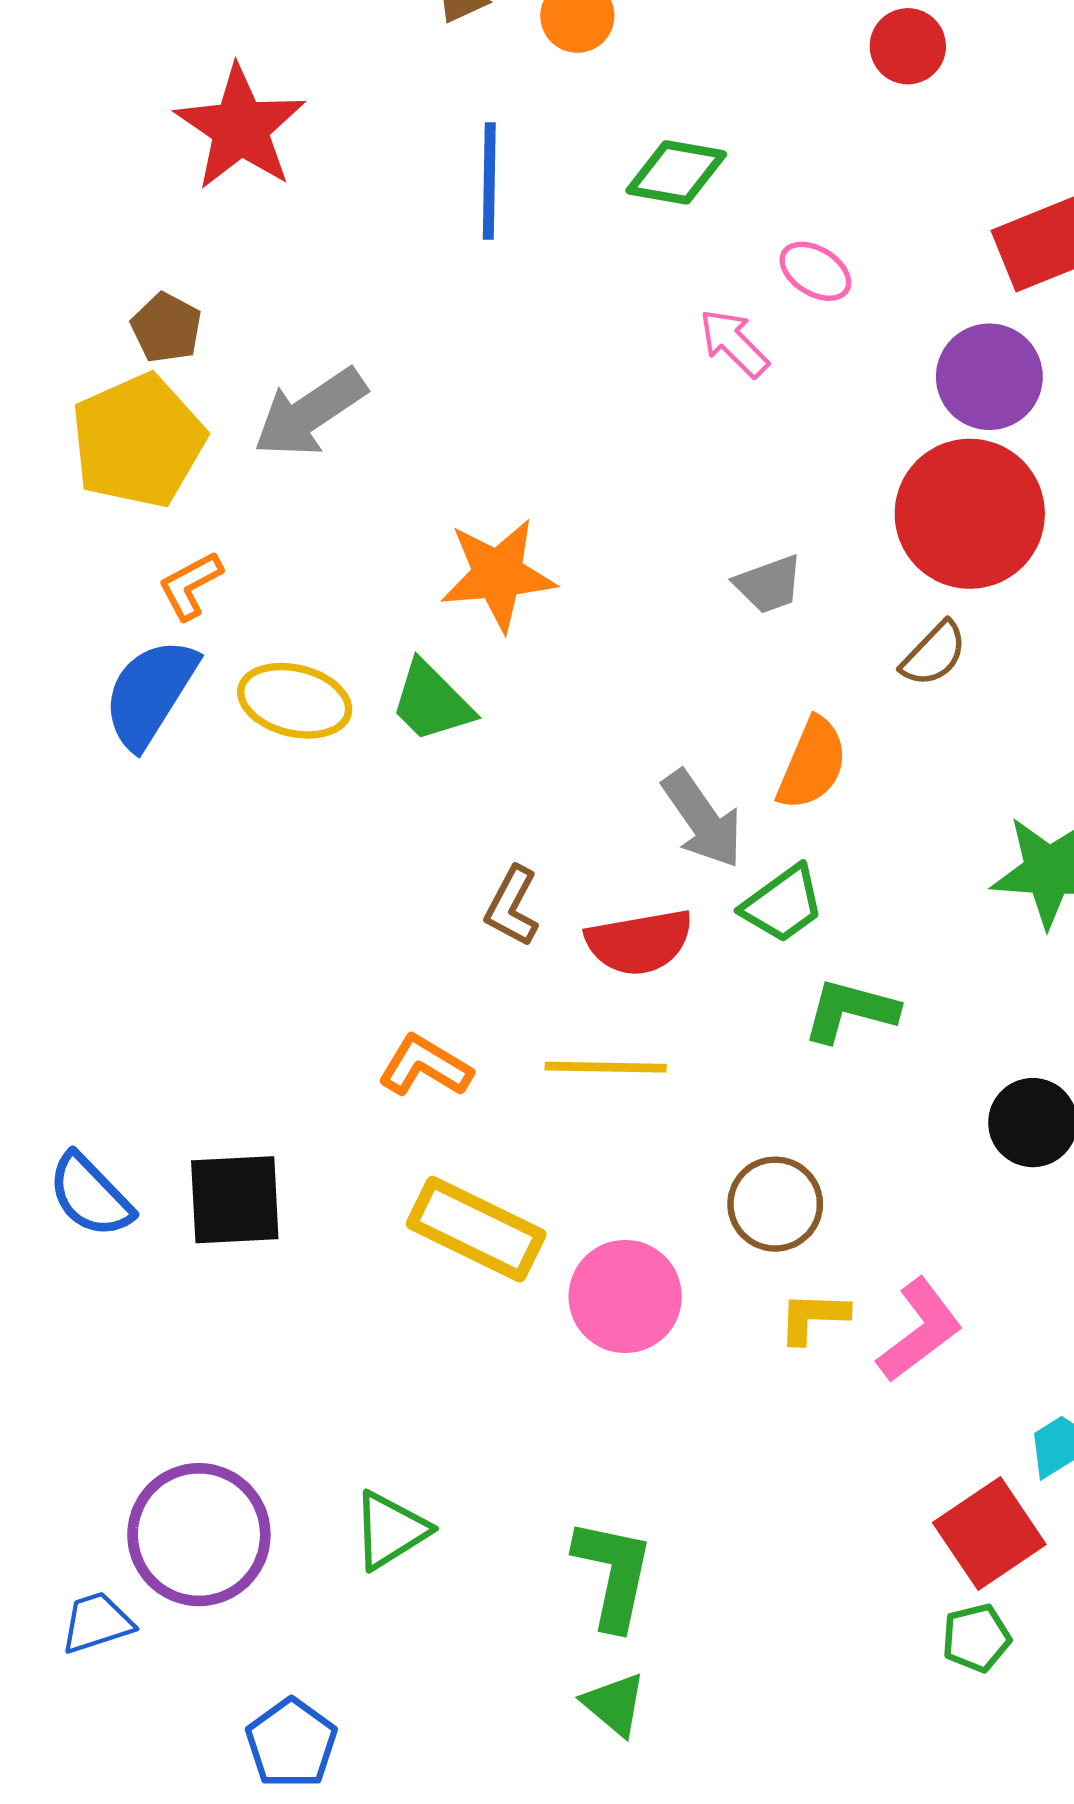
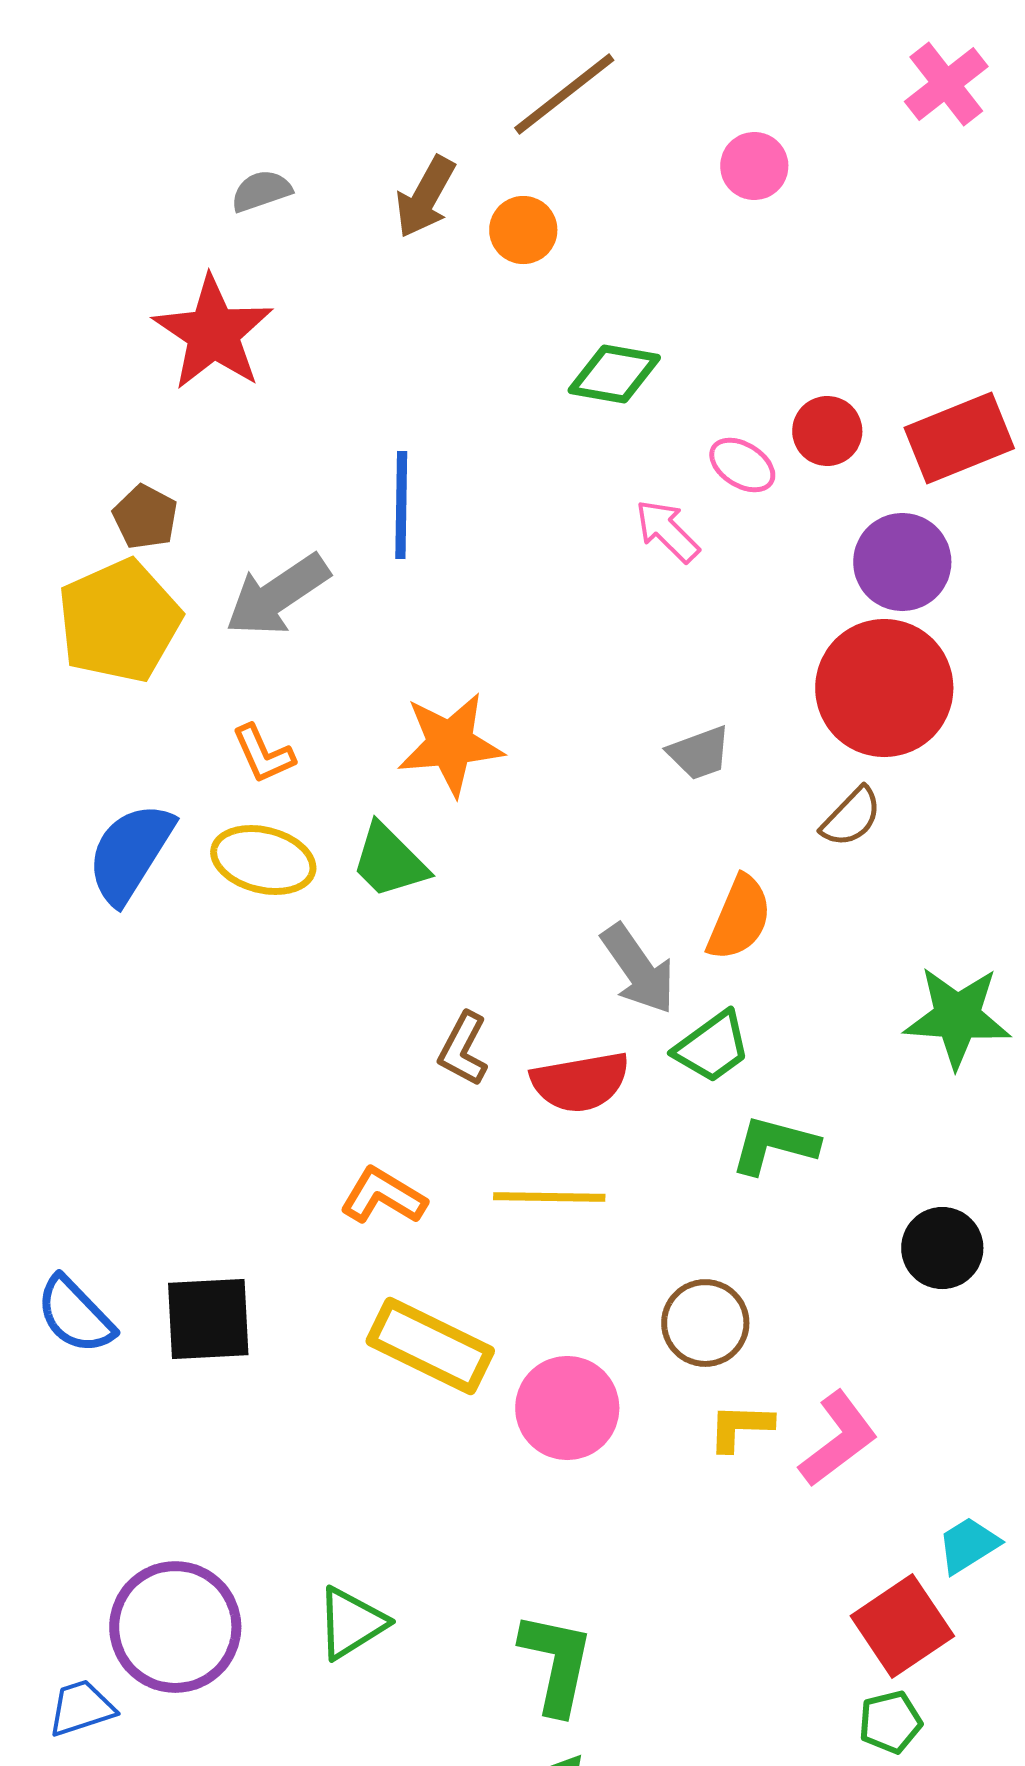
red circle: (908, 46) -> (827, 431), moved
blue line: (489, 181) -> (401, 505), moved
orange L-shape: (190, 585) -> (263, 754), moved, turned -86

